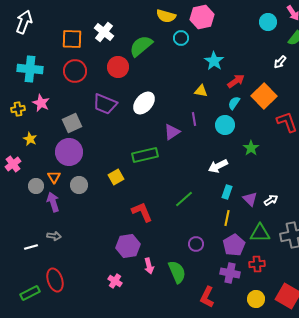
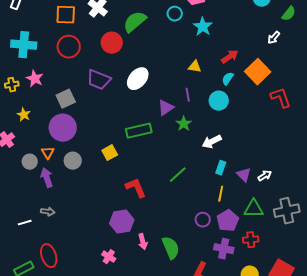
cyan star: (214, 61) -> (203, 27), moved
green star: (251, 148) -> (184, 124), moved
purple circle: (196, 244) -> (203, 220), moved

